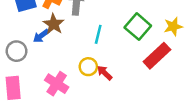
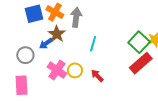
green square: (138, 27) -> (139, 42), moved
yellow circle: (88, 67) -> (75, 70), moved
pink cross: (57, 84) -> (57, 70), moved

